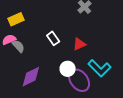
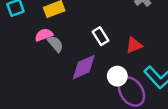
purple diamond: (31, 77) -> (84, 67), moved

